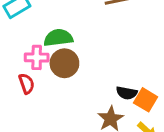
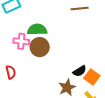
red semicircle: (26, 84) -> (11, 72), moved
black semicircle: (127, 93) -> (80, 71), turned -48

